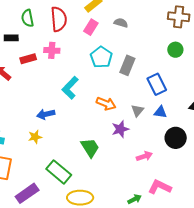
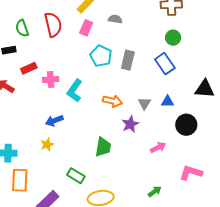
pink cross: (52, 50) -> (51, 80), moved
blue rectangle: (157, 84) -> (165, 64), moved
green trapezoid: (90, 148) -> (103, 147), turned 50
green rectangle: (59, 172) -> (76, 176), size x0.7
pink L-shape: (160, 187) -> (191, 173), moved

